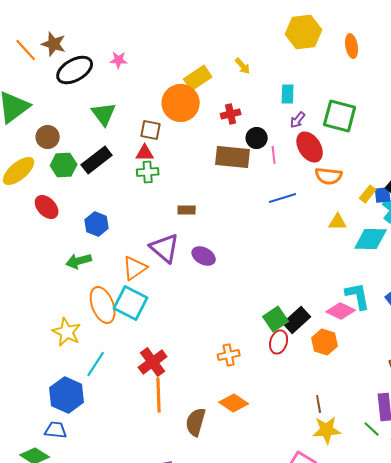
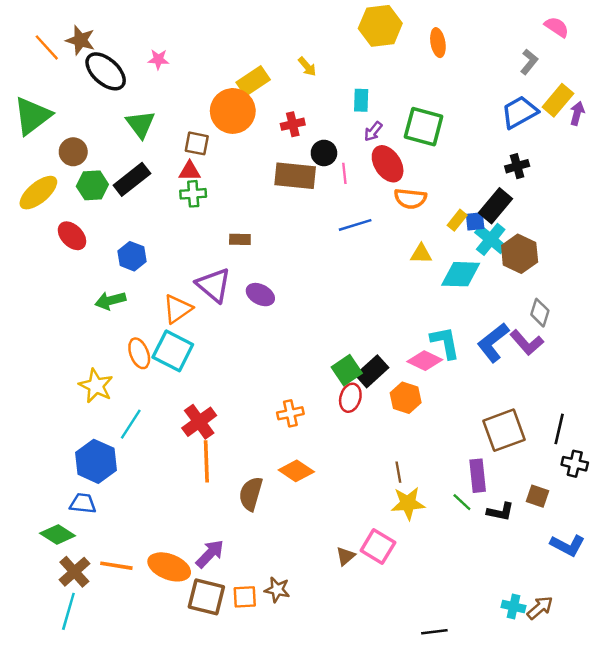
black ellipse: (75, 70) -> (106, 71), turned 72
orange ellipse: (103, 305) -> (139, 353), size x0.7

